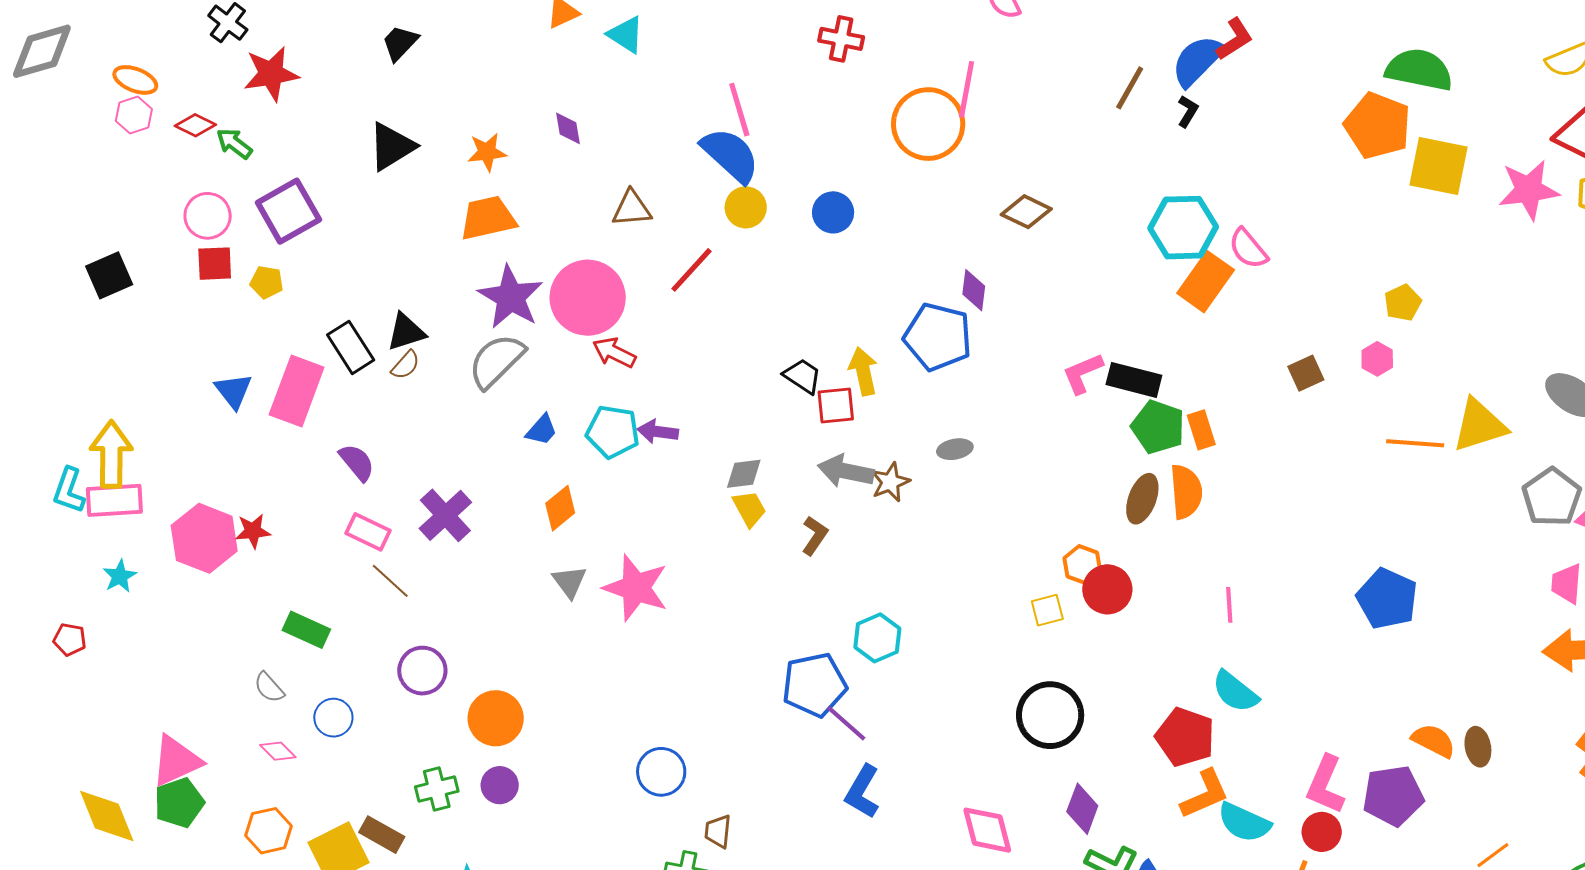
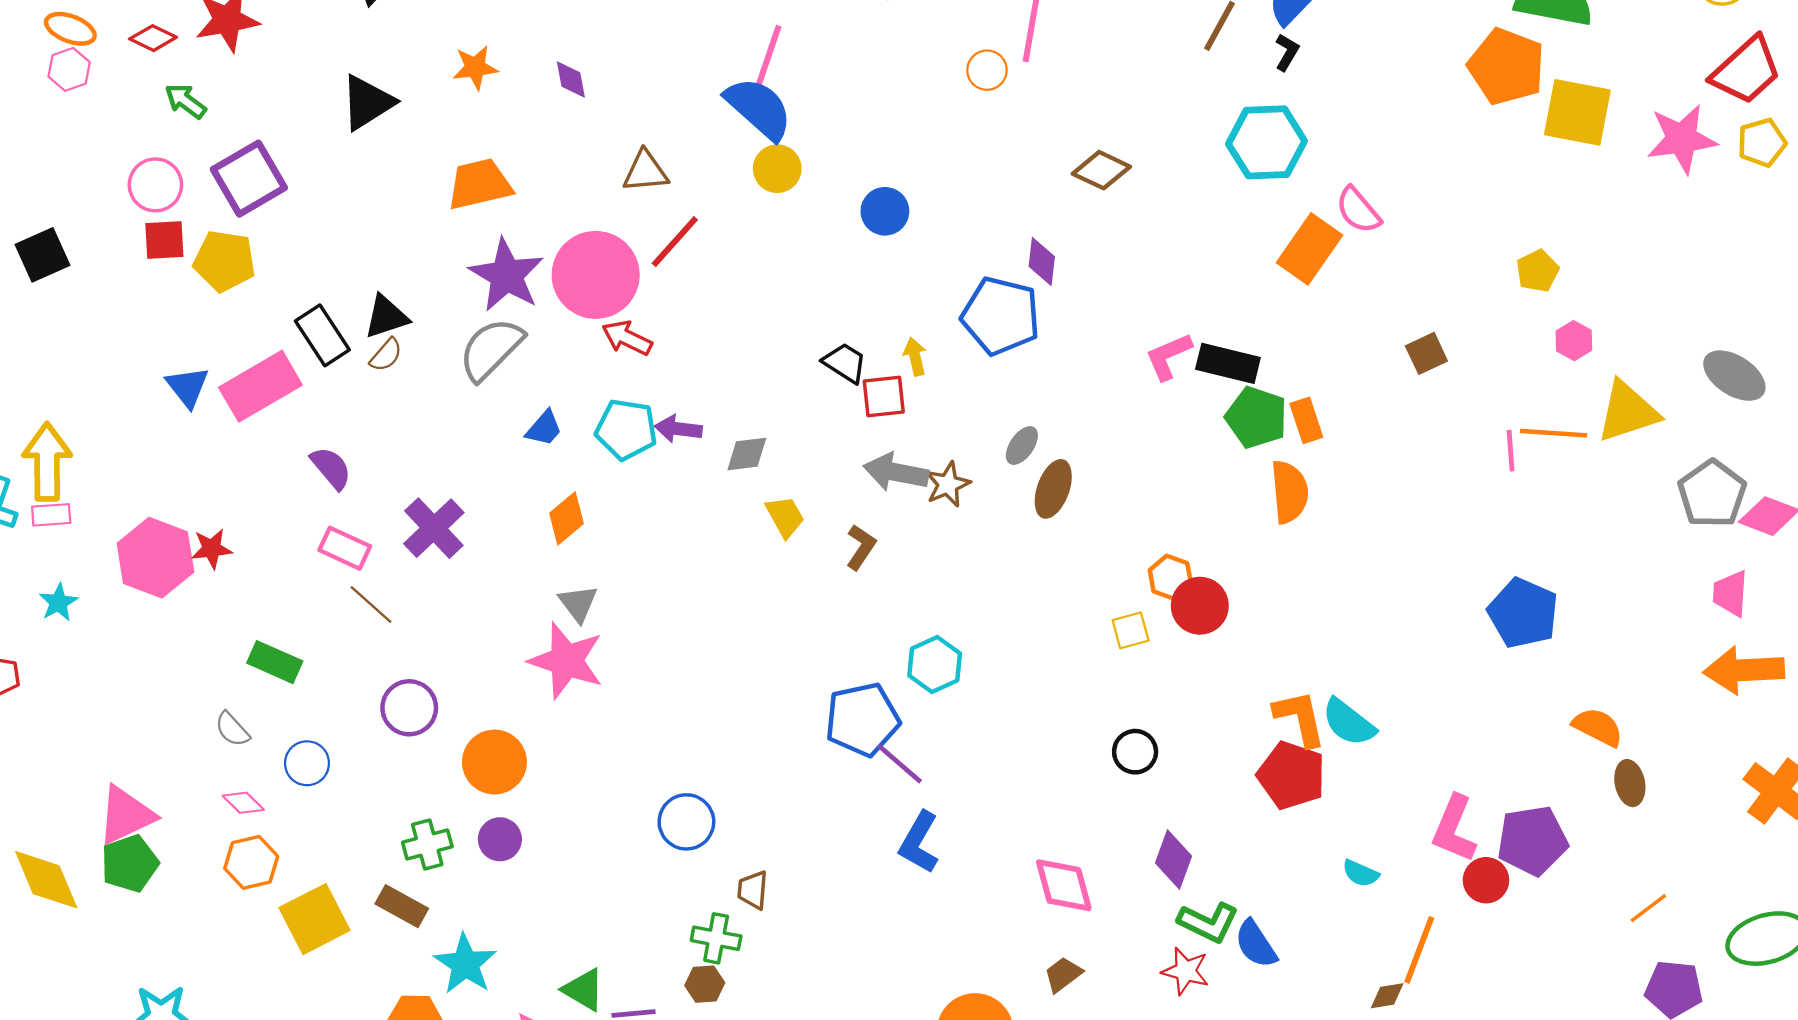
pink line: (739, 110) -> (769, 56), turned 36
orange circle: (928, 124) -> (987, 70), size x0.5
red diamond: (195, 125) -> (153, 38), moved
orange star: (487, 152) -> (475, 67), moved
blue circle: (833, 212) -> (885, 211), moved
cyan hexagon: (1183, 228) -> (1266, 142), moved
red line: (691, 270) -> (675, 242), moved
yellow pentagon: (267, 282) -> (225, 261), size x1.6
pink hexagon: (1377, 359) -> (1574, 341), moved
yellow arrow: (863, 371) -> (915, 357), size x0.7
pink rectangle: (297, 391) -> (260, 386), turned 40
gray ellipse: (955, 449) -> (1022, 446), turned -44
gray diamond: (744, 474) -> (747, 454), moved
brown ellipse: (1142, 499) -> (1053, 489), moved
pink rectangle: (114, 500) -> (51, 515), size x0.6
pink star: (636, 588) -> (566, 661), moved
pink line: (1229, 605) -> (1511, 451), moved
black circle: (1050, 715) -> (1135, 752), size x0.6
orange semicircle: (1434, 741) -> (1598, 727), moved
orange L-shape: (1205, 794) -> (1300, 718), moved, turned -78
cyan semicircle: (1244, 822) -> (1361, 873), size x0.6
orange hexagon: (268, 831) -> (251, 862), moved
red circle: (1322, 832) -> (1486, 880), moved
brown rectangle: (382, 835) -> (402, 906), moved

